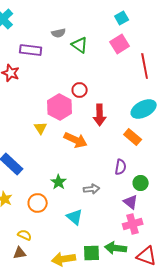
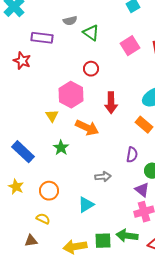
pink square: (120, 44) -> (130, 46), moved
red circle: (80, 90) -> (91, 69), moved
green star: (59, 182) -> (61, 148), moved
cyan triangle: (75, 217) -> (86, 205), turned 48
yellow semicircle: (25, 235) -> (43, 219), moved

